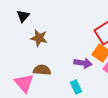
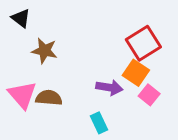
black triangle: (23, 16) -> (21, 18), turned -32
pink triangle: (24, 83) -> (22, 95), moved

